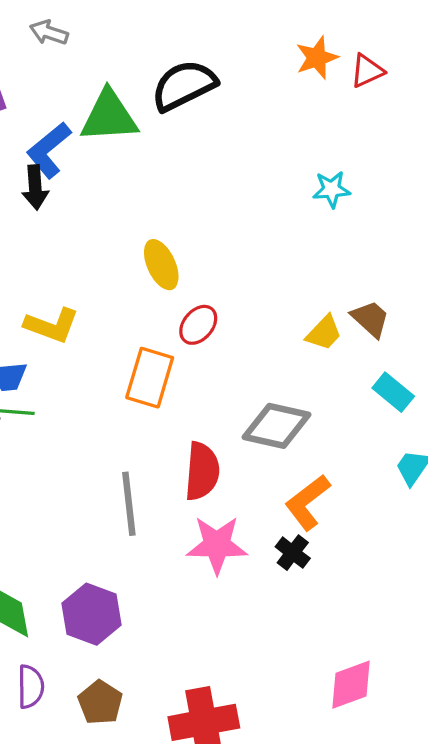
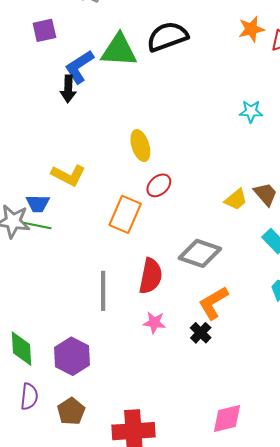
pink star: (217, 545) -> (154, 323), size x0.6

